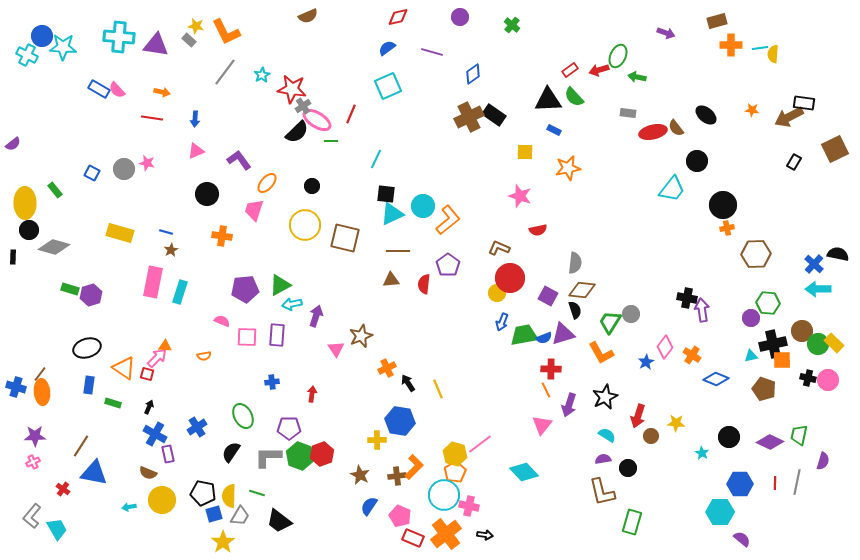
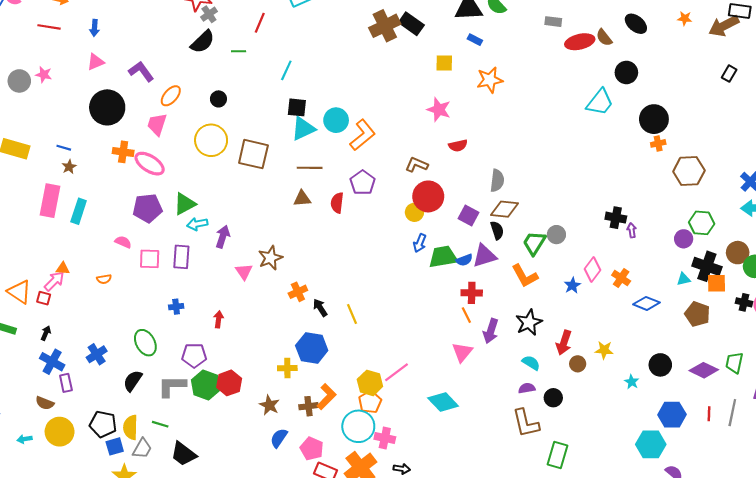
pink ellipse: (317, 120) -> (150, 164), moved
black circle: (207, 194) -> (107, 107), size x1.4
purple arrow: (702, 310) -> (632, 230), size x0.6
black cross: (773, 344) -> (707, 266), turned 32

